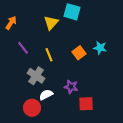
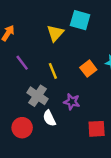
purple star: (71, 87) -> (72, 102), moved
white semicircle: (46, 95) -> (49, 118), turned -88
red circle: (32, 108) -> (22, 128), moved

